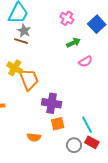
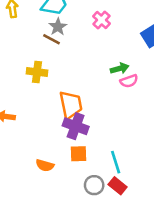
pink cross: (67, 18) -> (101, 20), moved
green arrow: (73, 43) -> (120, 68), moved
yellow cross: (15, 68) -> (37, 72), turned -35
orange trapezoid: (29, 79) -> (71, 105), moved

